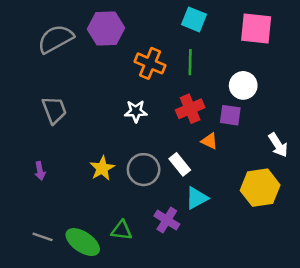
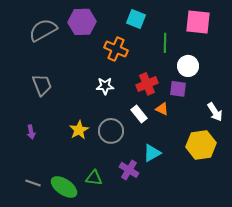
cyan square: (194, 19) -> (136, 19), moved
green line: (190, 62) -> (165, 43), moved
white rectangle: (180, 164) -> (139, 114), moved

